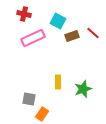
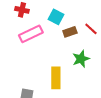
yellow rectangle: (58, 82) -> (56, 78), size x1.5
green star: (83, 89) -> (81, 59), moved

